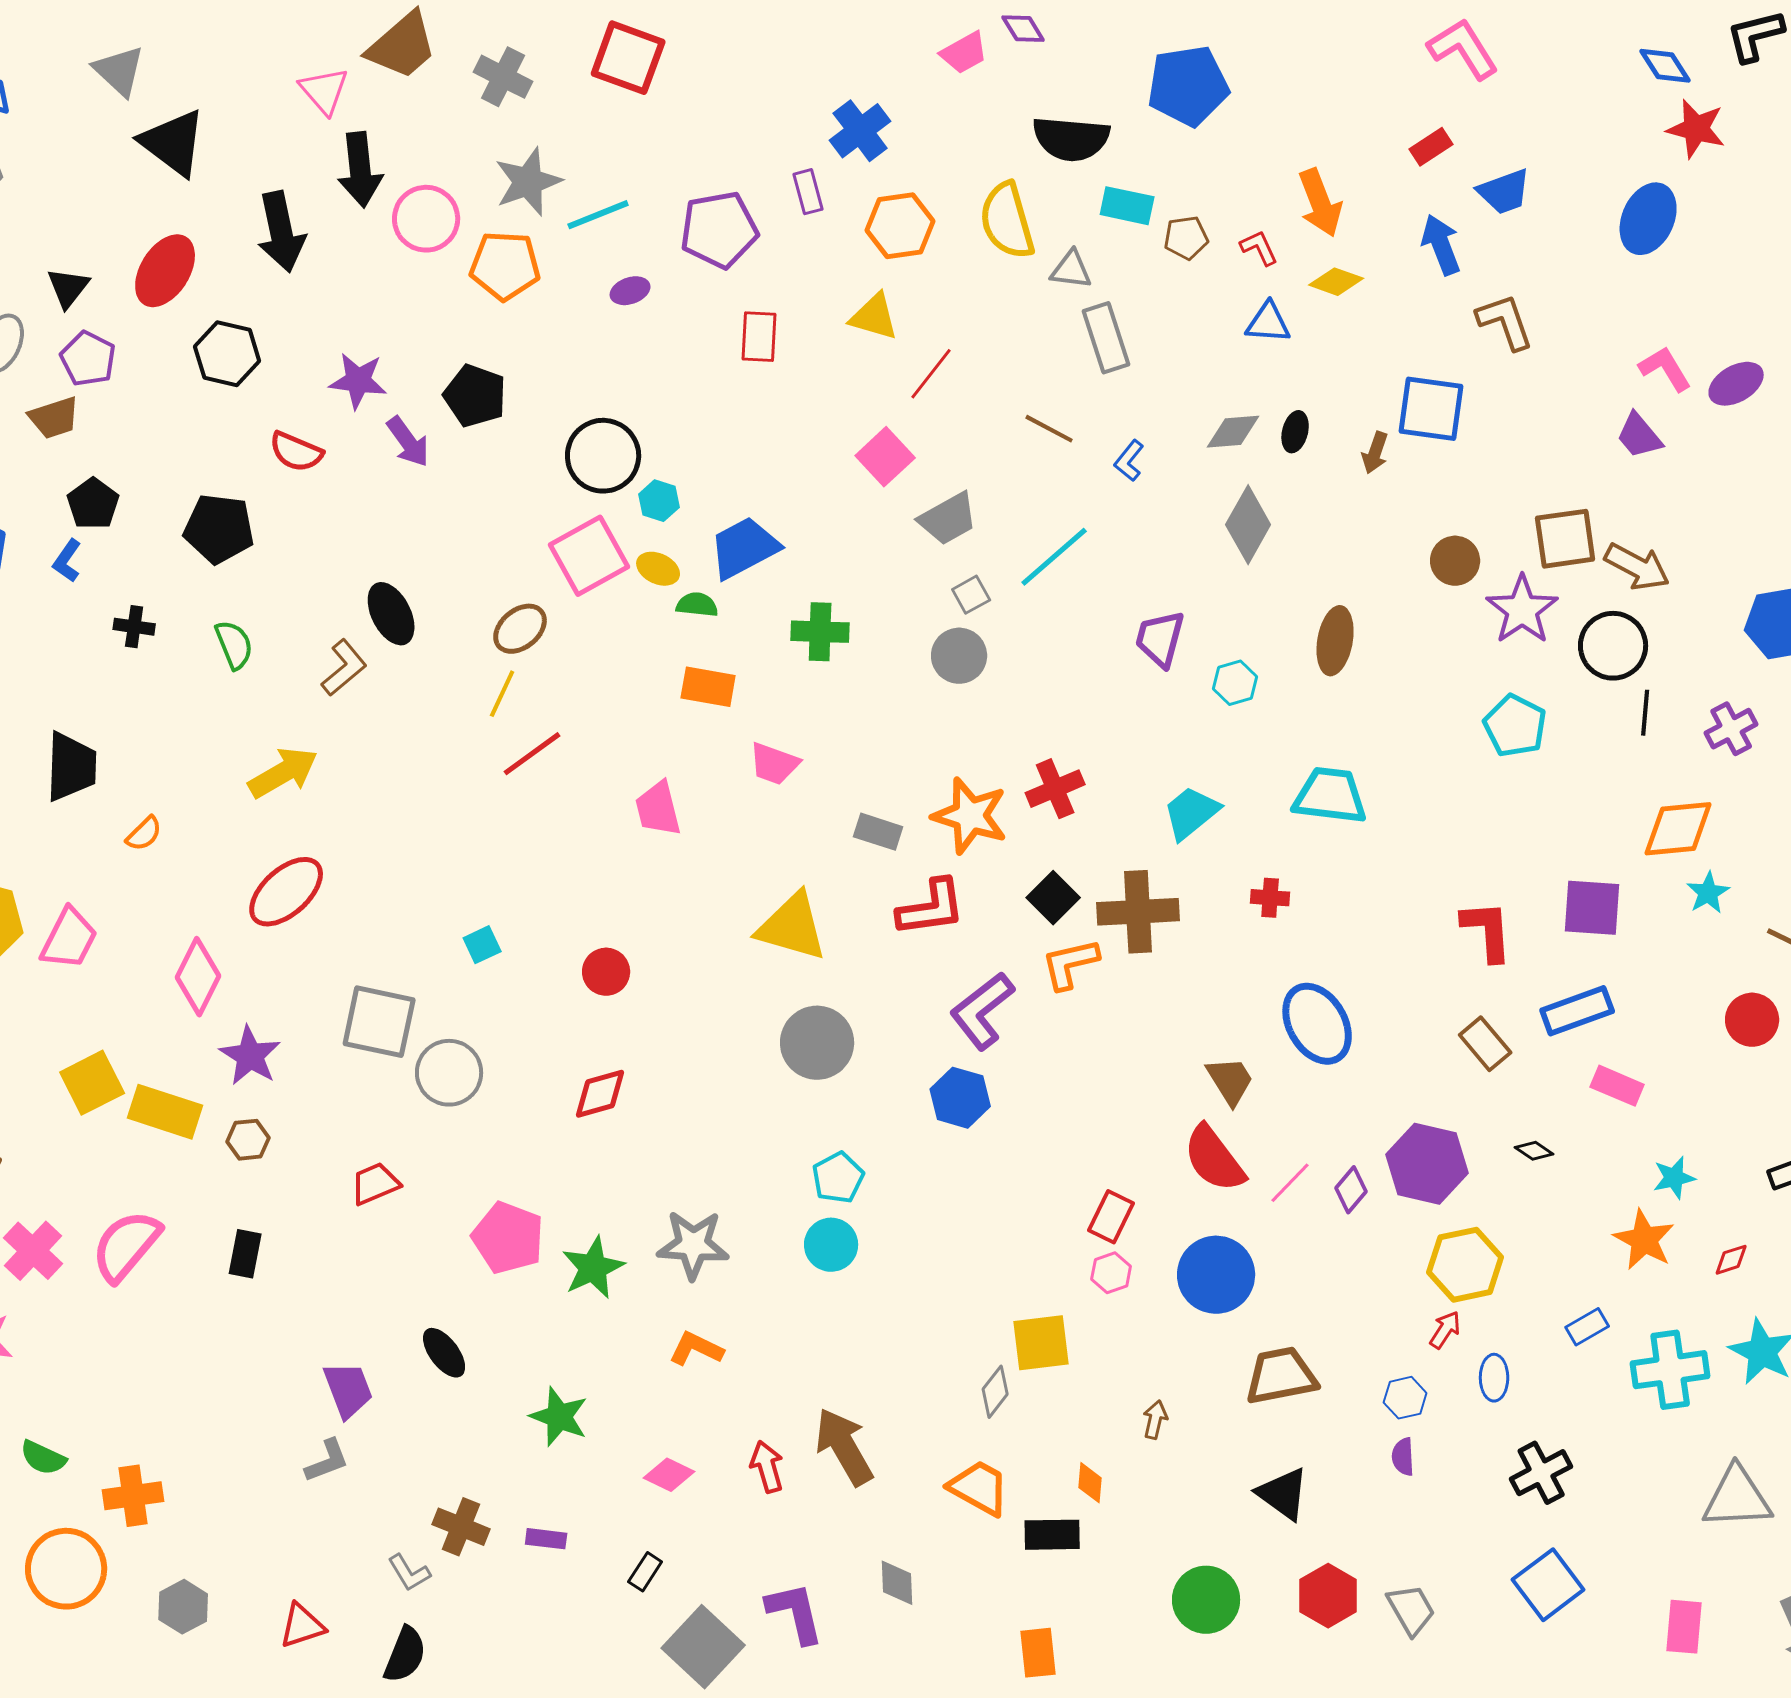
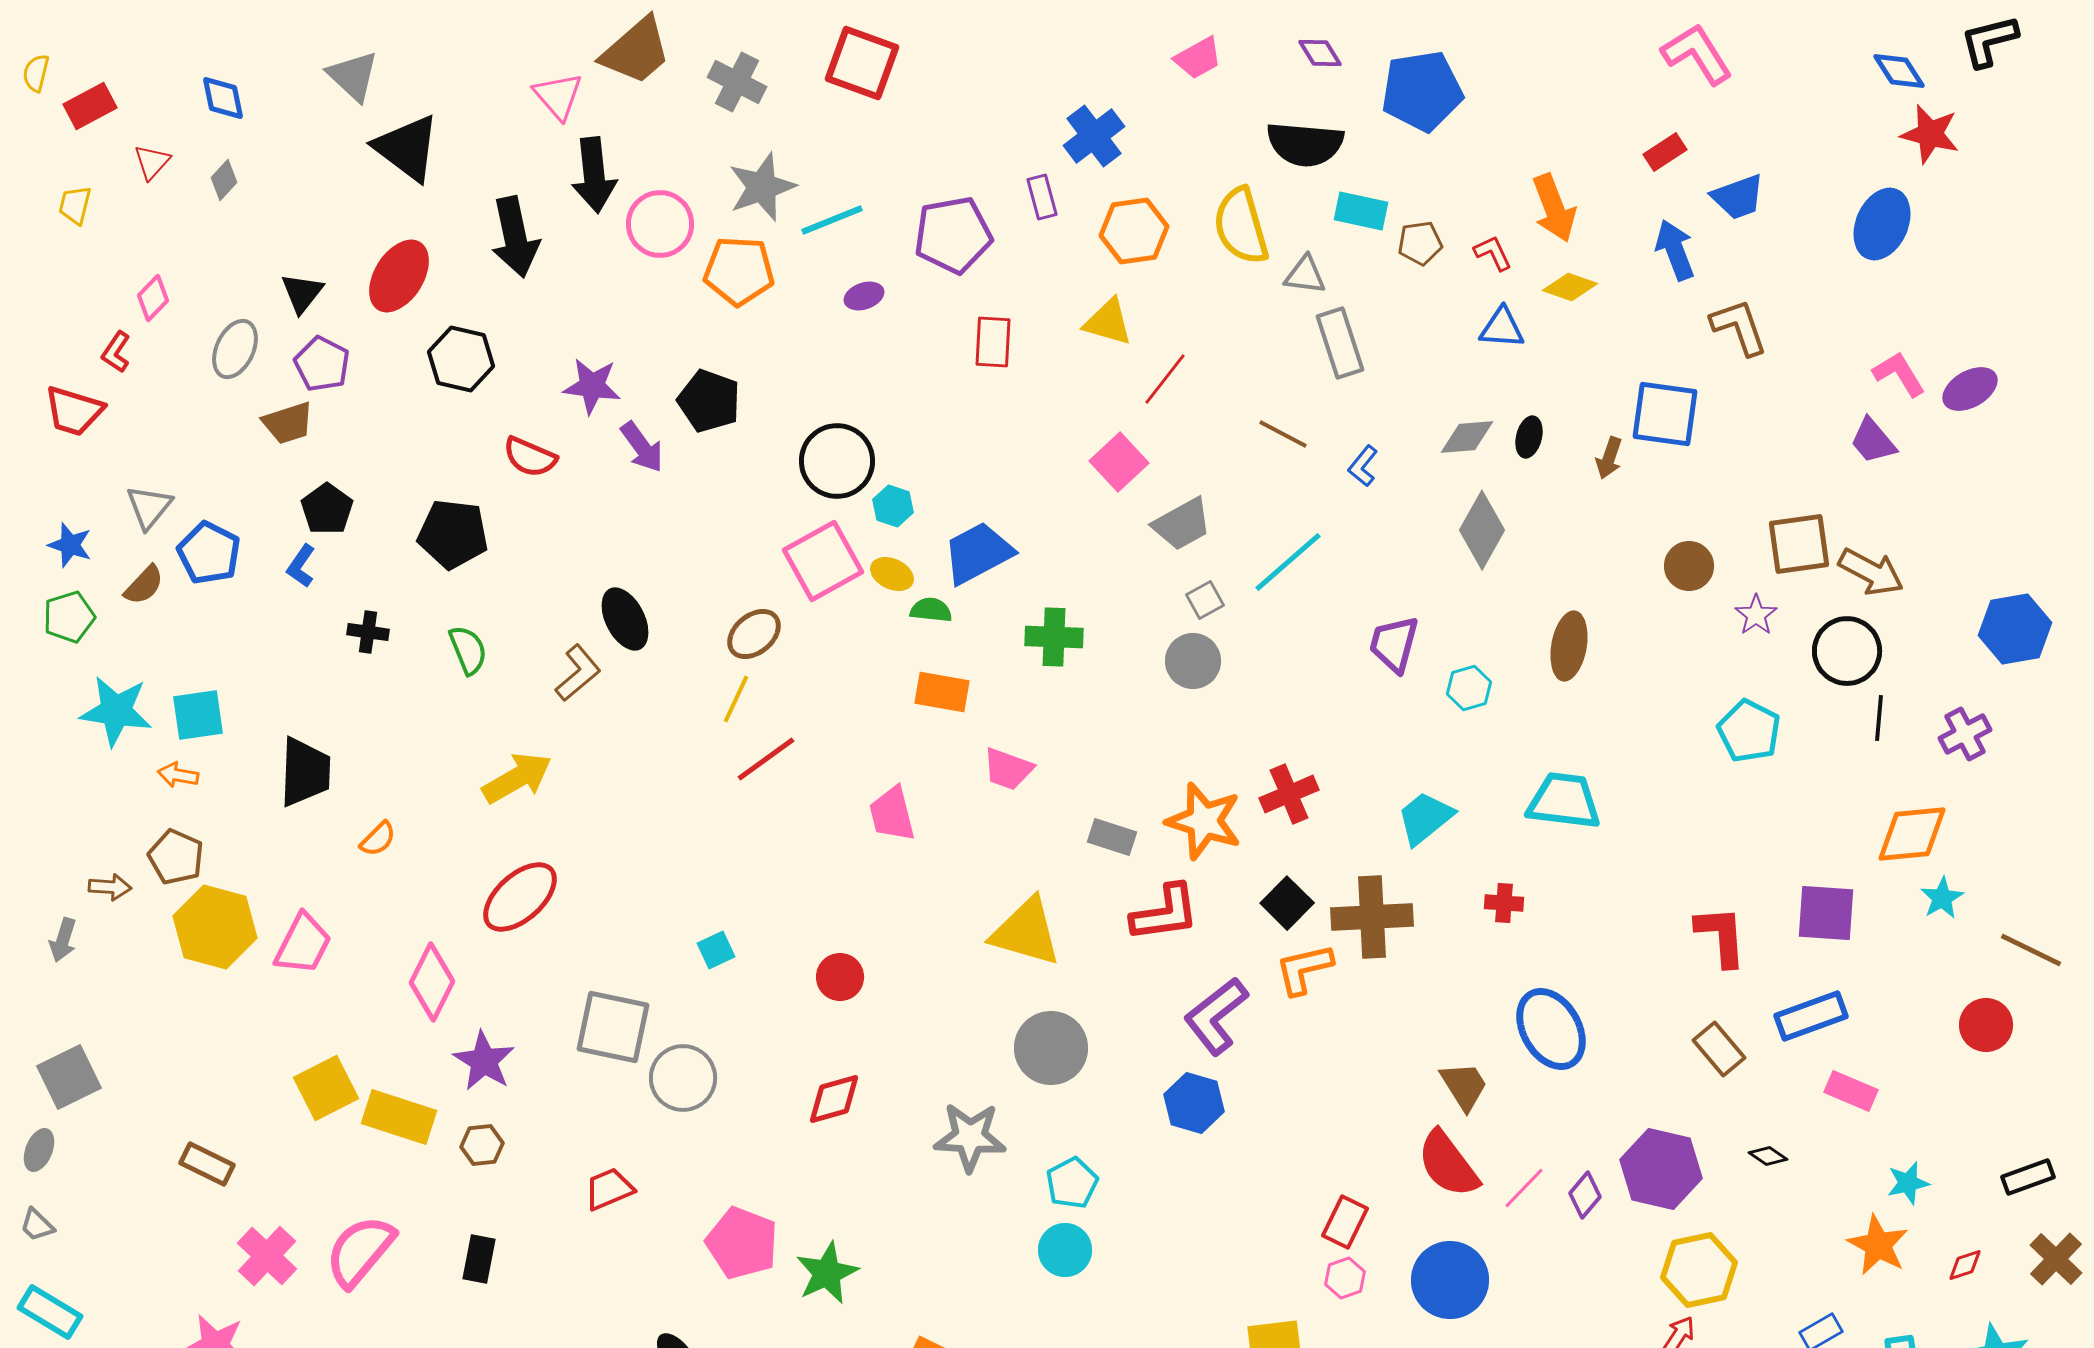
purple diamond: (1023, 29) -> (1320, 53), moved
purple star: (1522, 610) -> (1756, 615), size x0.6
gray star: (693, 1245) -> (970, 1137), moved

